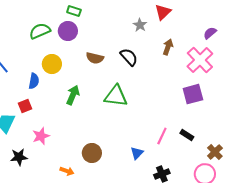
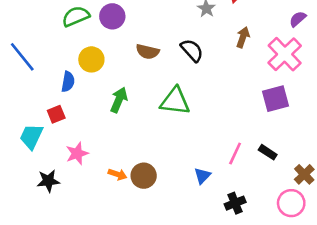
orange arrow: (67, 171) -> (118, 174), moved

